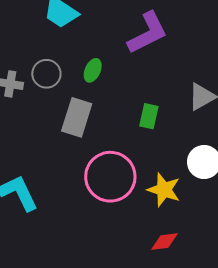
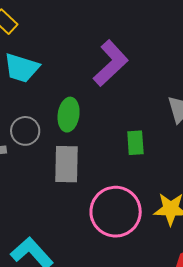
green ellipse: (93, 70) -> (69, 115), size x1.4

